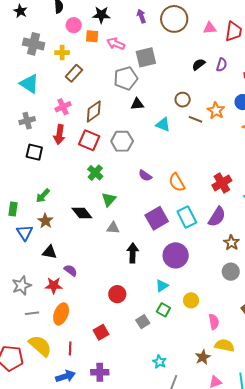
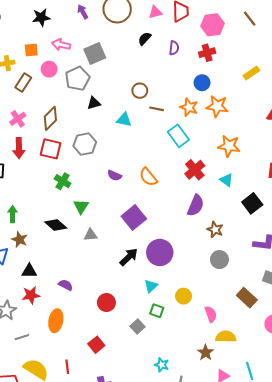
pink circle: (74, 25) -> (49, 69), moved
orange square: (92, 36) -> (31, 50), moved
black semicircle: (199, 64) -> (145, 39), moved
orange star: (216, 111) -> (189, 107), moved
green arrow: (43, 196) -> (13, 214), turned 147
cyan rectangle: (187, 217) -> (178, 136), moved
black arrow: (133, 253) -> (129, 257), moved, turned 54
purple semicircle: (71, 270) -> (66, 285), moved
red star: (54, 285) -> (31, 295), moved
orange ellipse: (61, 314) -> (56, 321), moved

